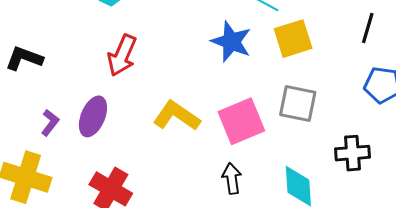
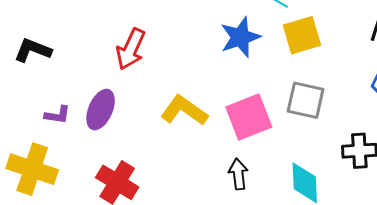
blue star: (231, 42) -> (240, 37), turned 30
purple L-shape: (50, 123) -> (57, 115), turned 60

